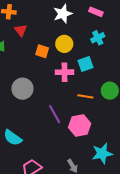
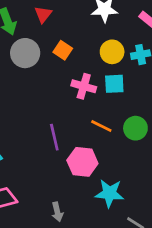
yellow circle: (64, 44) -> (112, 52), moved
gray circle: (22, 89) -> (25, 53), moved
cyan star: (102, 153) -> (110, 193), moved

